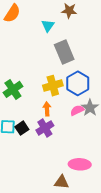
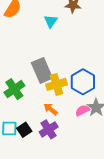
gray rectangle: (64, 52) -> (42, 70), moved
orange arrow: (47, 109) -> (51, 109), turned -48

